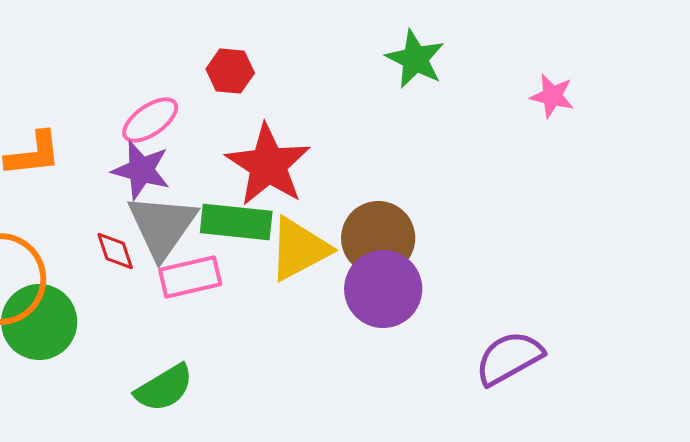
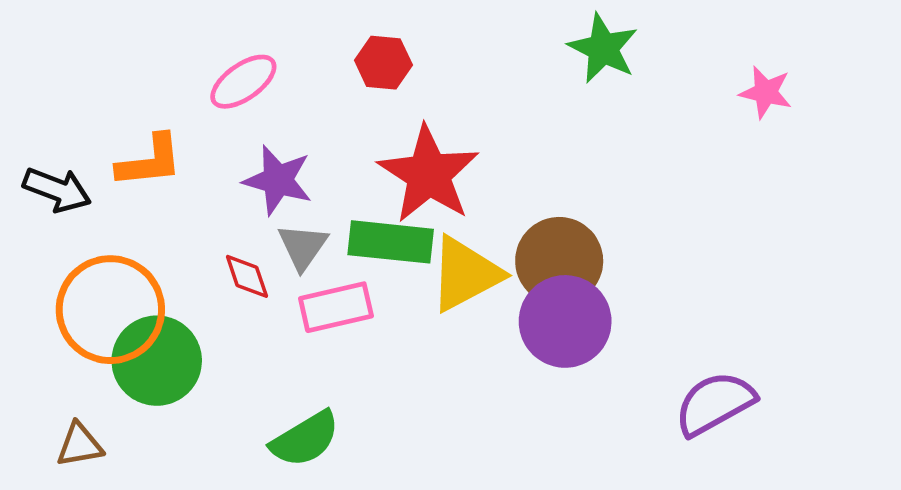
pink ellipse: (150, 120) -> (243, 82), moved
gray triangle: (162, 226) -> (303, 247), size x0.6

